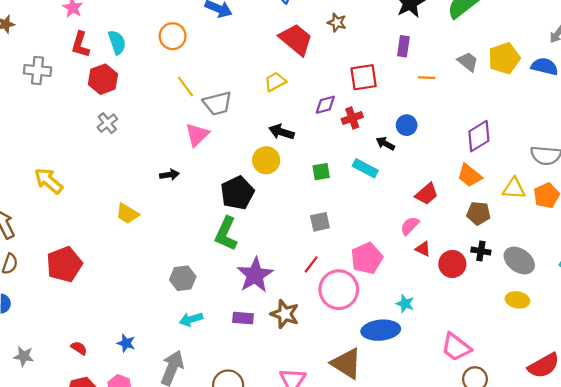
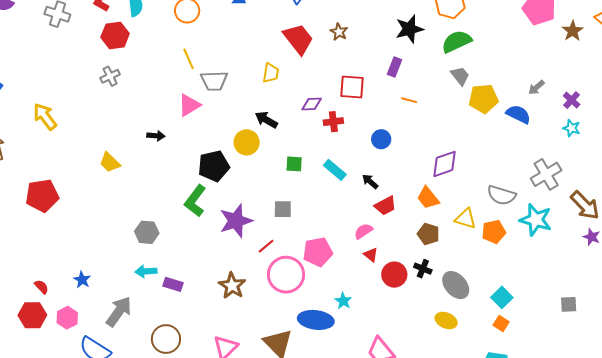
gray trapezoid: (468, 62) -> (460, 76), moved
yellow trapezoid: (275, 82) -> (271, 73), turned 115
black arrow: (385, 144) -> (370, 182), moved
purple star: (255, 275) -> (236, 221), moved
purple rectangle: (243, 318) -> (173, 284), moved
red semicircle: (79, 348) -> (41, 287), moved

